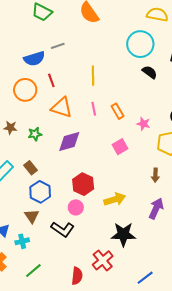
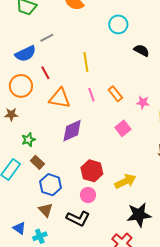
cyan circle: (140, 44) -> (118, 24), moved, size x0.7
brown star: (10, 128) -> (11, 114), moved
green star: (35, 134) -> (28, 140), moved

